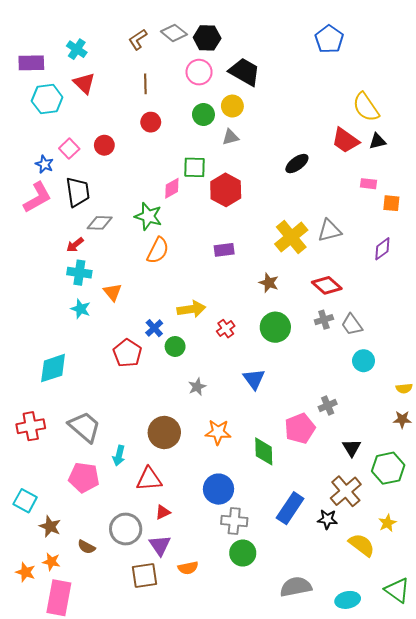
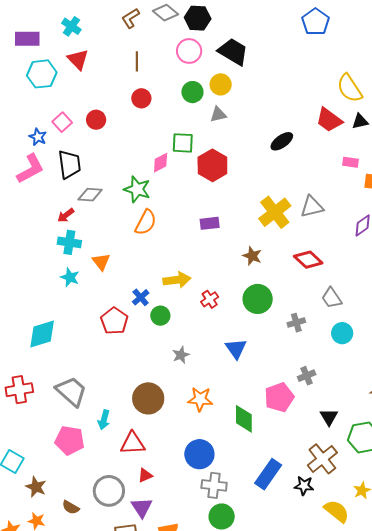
gray cross: (324, 320) -> (296, 323), moved

